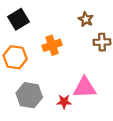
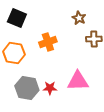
black square: (18, 19) -> (17, 18), turned -36
red star: (64, 102) -> (50, 88), moved

